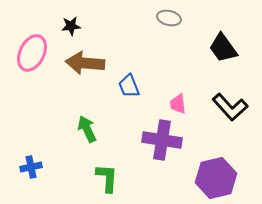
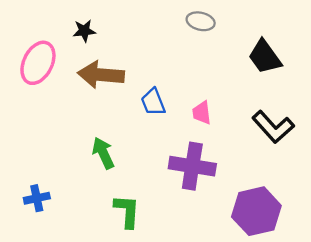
pink trapezoid: (178, 104) -> (202, 113), moved

